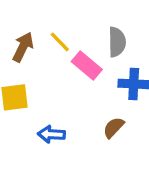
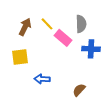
brown semicircle: (114, 128) -> (79, 90), moved

